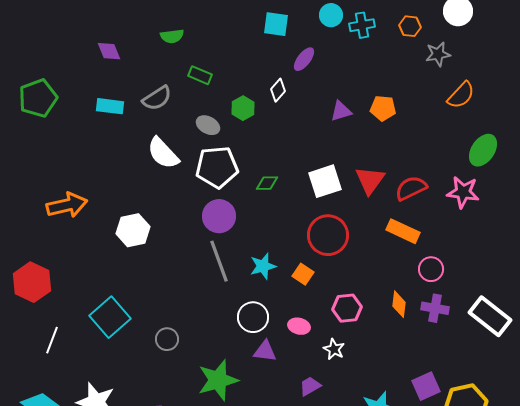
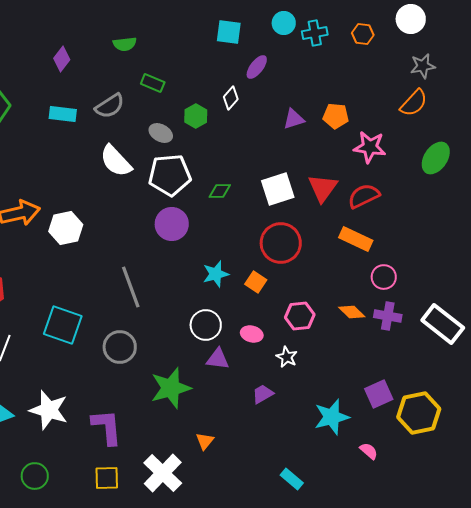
purple diamond: (109, 51) -> (62, 59), turned 60
gray star: (438, 54) -> (423, 66), moved
pink star: (463, 192) -> (370, 147), moved
white hexagon: (133, 230) -> (66, 228), moved
gray line: (219, 261) -> (131, 287), moved
orange diamond: (399, 304) -> (352, 312), turned -52
cyan square: (110, 317) -> (63, 325), turned -30
gray circle: (167, 339) -> (120, 347), size x1.4

